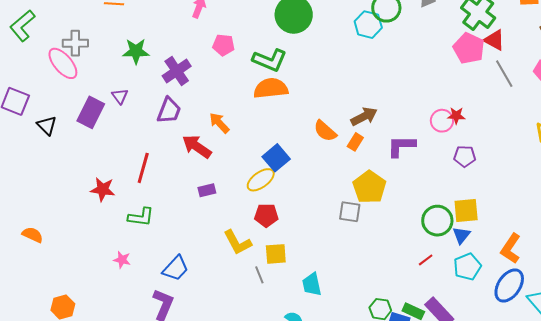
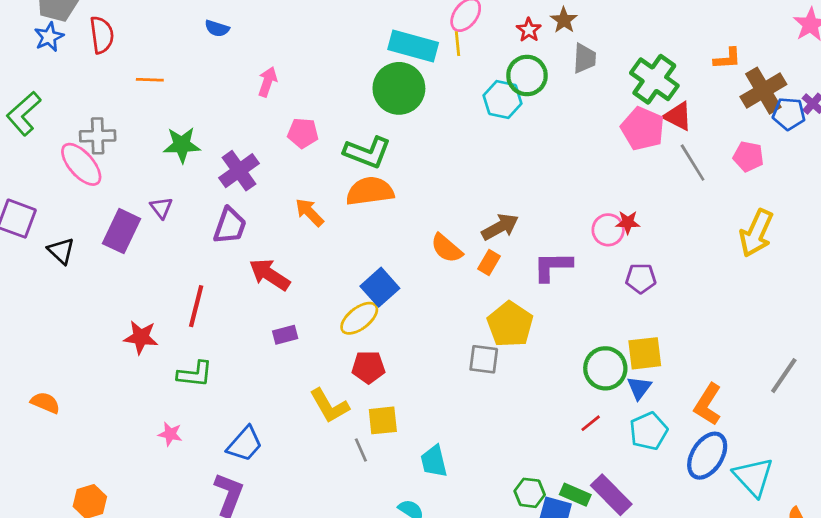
orange arrow: (219, 123) -> (309, 212), moved

